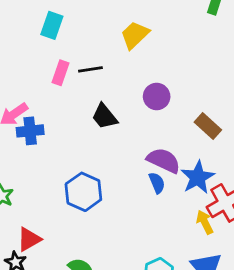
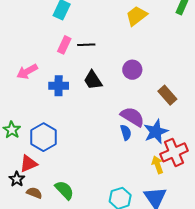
yellow trapezoid: (135, 35) -> (136, 16), moved
blue cross: (30, 131) -> (59, 86), moved
blue hexagon: (83, 192) -> (44, 137), moved

